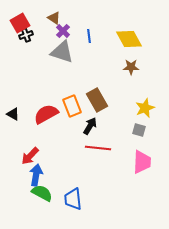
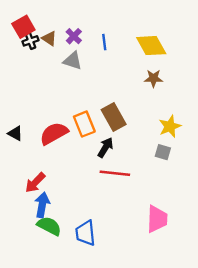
brown triangle: (54, 18) -> (49, 39), moved
gray triangle: (62, 52) -> (73, 61), size x0.7
pink trapezoid: (142, 162) -> (157, 219), moved

